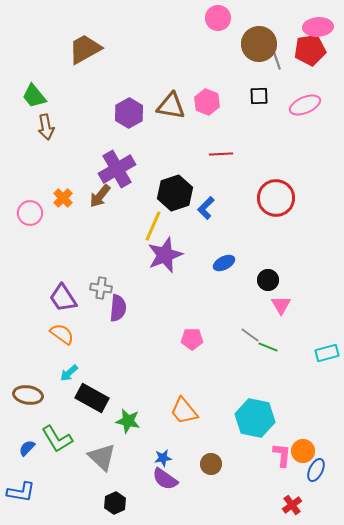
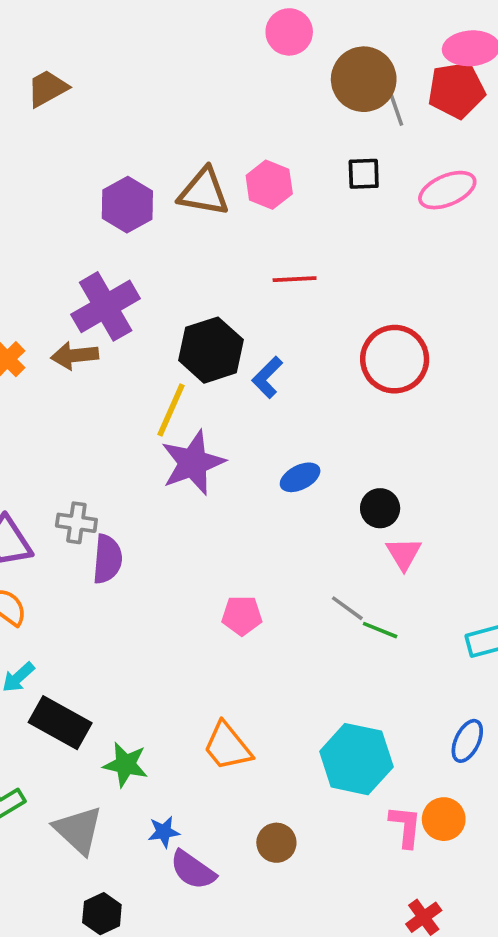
brown trapezoid: (85, 49) -> (47, 88), size x0.7
brown arrow: (100, 196) -> (75, 356), turned 45
blue star: (163, 458) -> (164, 832), moved
blue ellipse: (316, 470) -> (467, 741), moved

